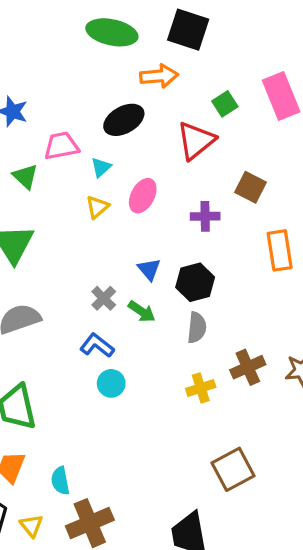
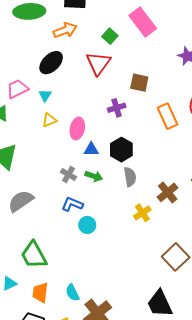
pink ellipse: (143, 196) -> (77, 128), moved
yellow triangle: (97, 207) -> (49, 120), turned 35
blue triangle: (149, 269) -> (91, 149), turned -35

